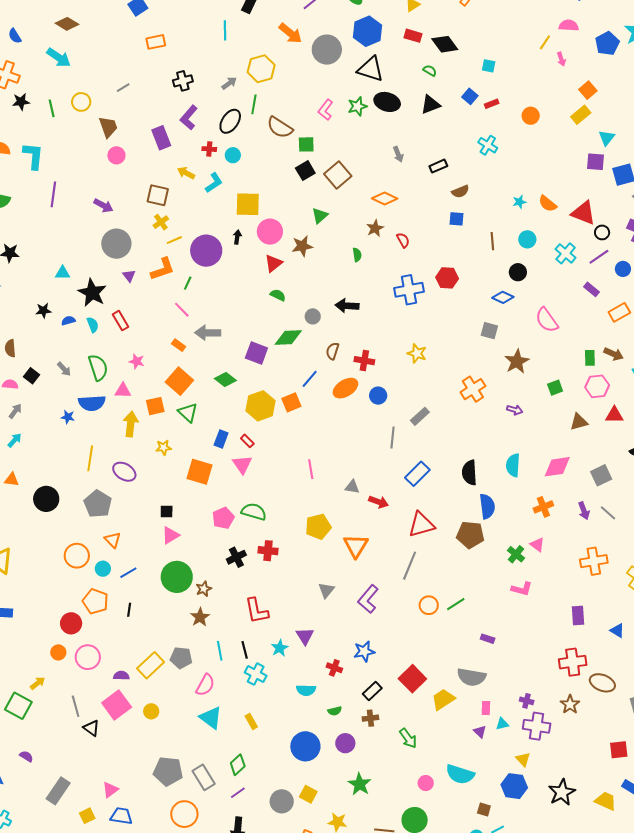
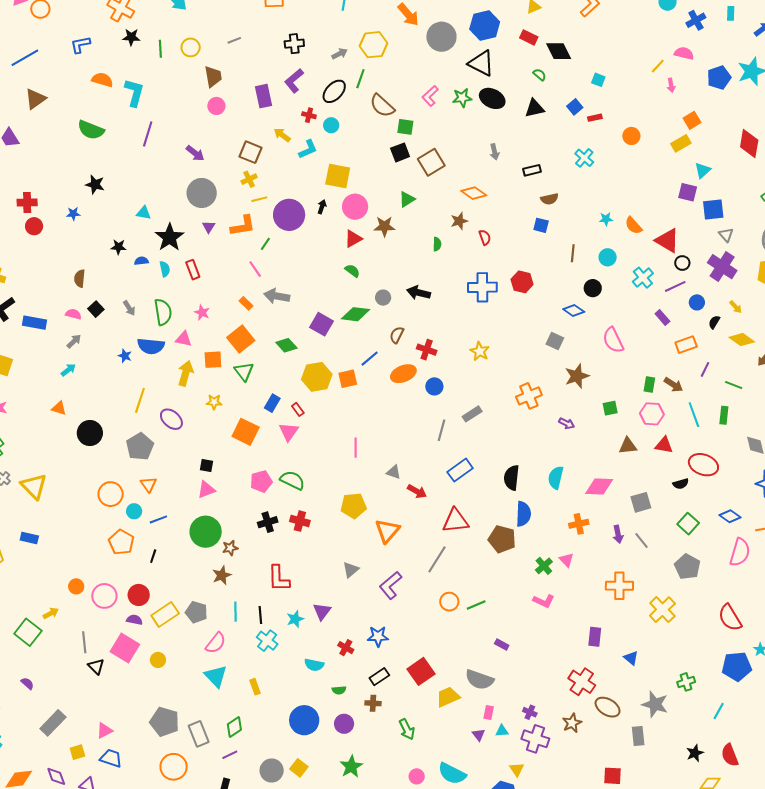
red circle: (71, 623) -> (139, 595), moved
red cross: (573, 662) -> (582, 682), turned 32
pink square: (117, 705) -> (125, 648), turned -32

